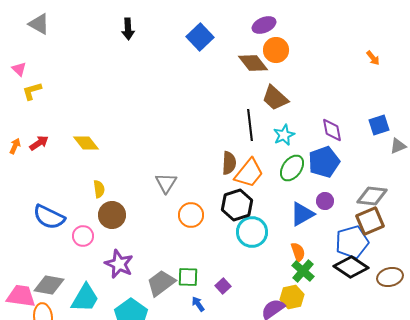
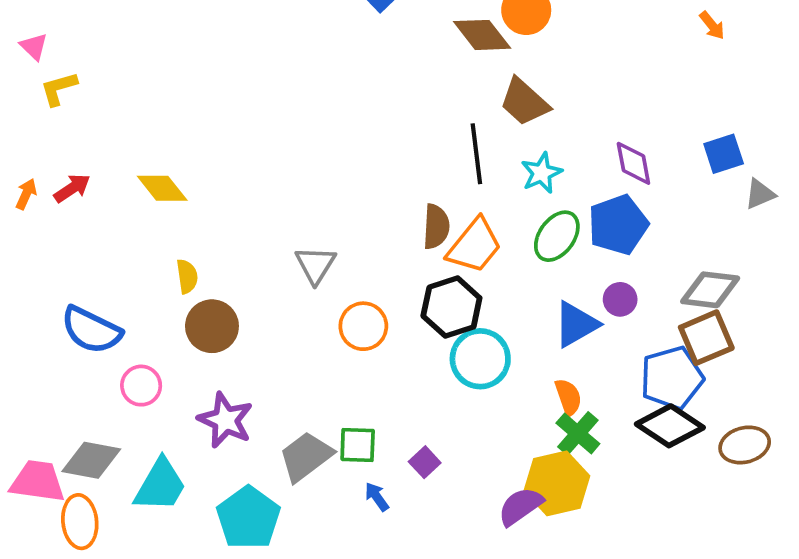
pink circle: (83, 236) -> (141, 386), moved
yellow hexagon: (292, 297) -> (557, 483), size x1.4

